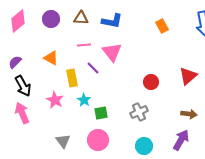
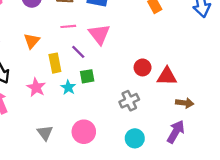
orange triangle: (51, 58) -> (32, 41), turned 42
red triangle: (188, 76) -> (167, 76), moved, turned 42
green square: (101, 113) -> (87, 76), moved

